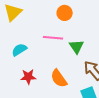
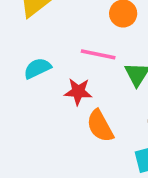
red star: (28, 77) -> (78, 92), moved

